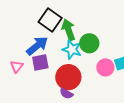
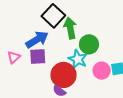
cyan star: (72, 49) -> (78, 59), moved

